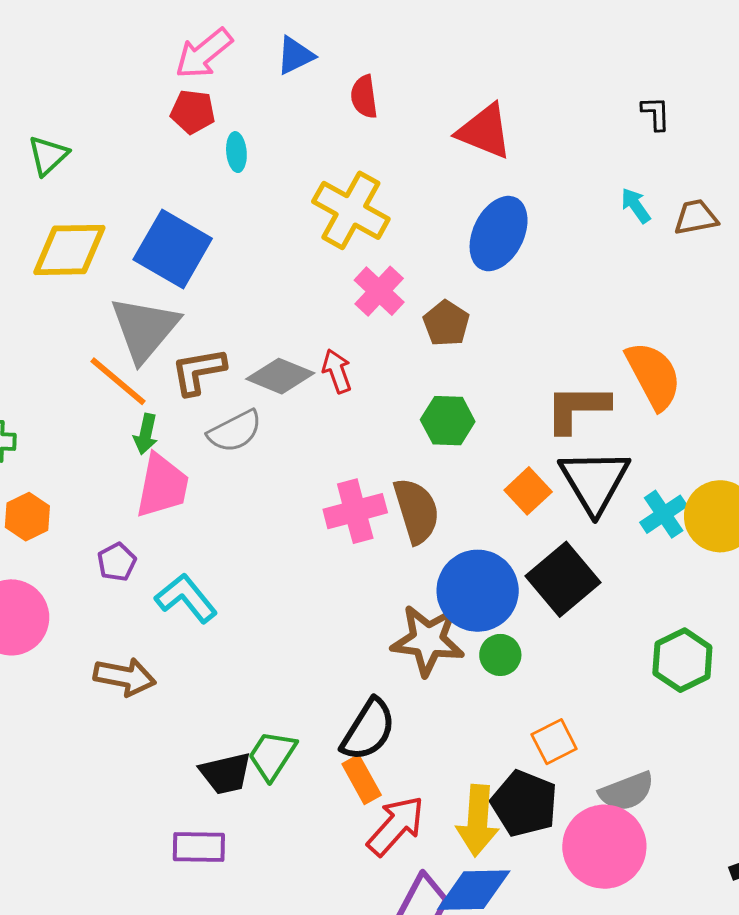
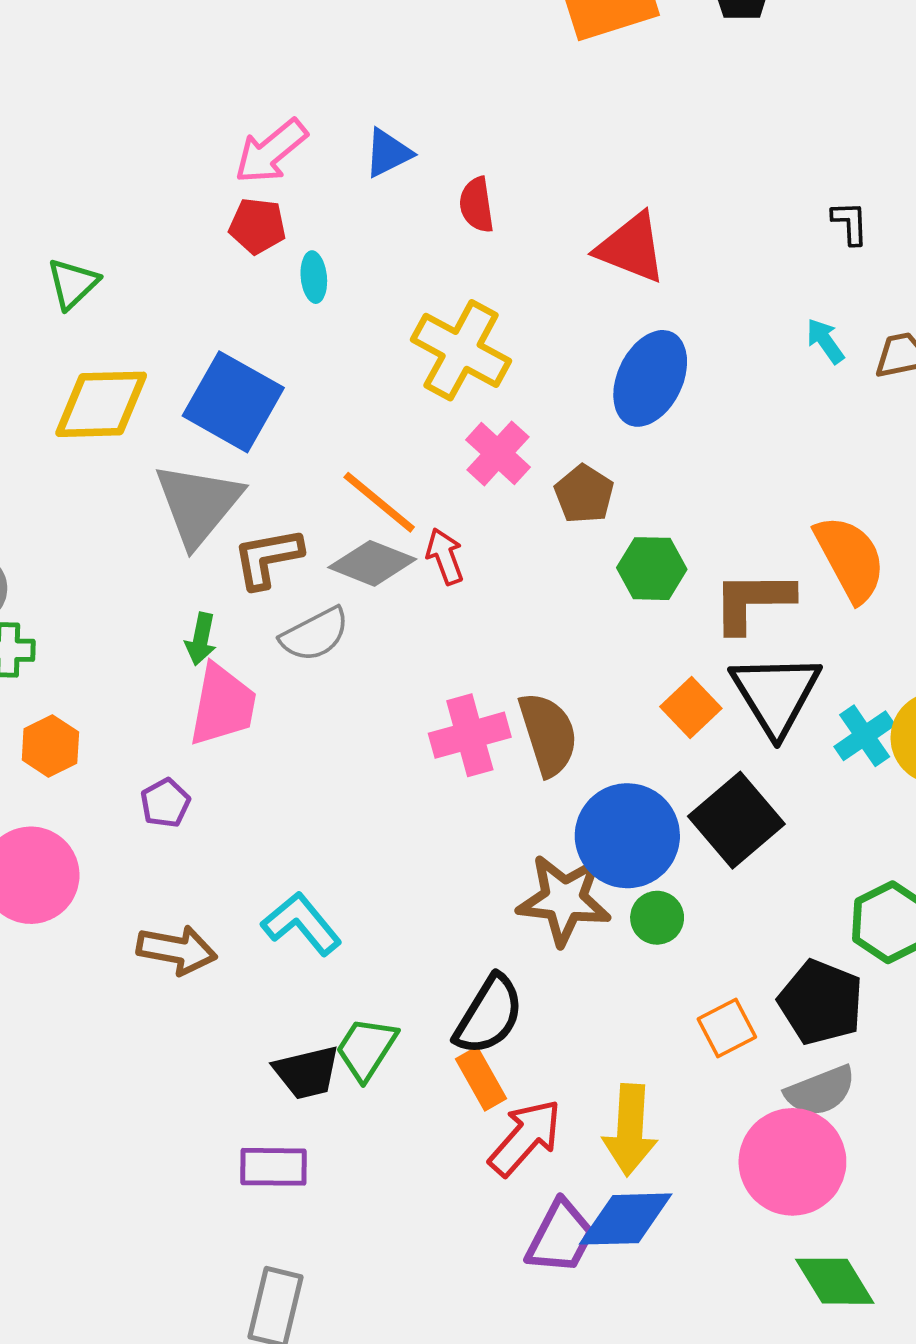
orange line: (118, 381) -> (379, 502), moved
green hexagon: (448, 421) -> (652, 569), moved
cyan L-shape: (186, 598) -> (302, 924), moved
black pentagon: (524, 803) -> (821, 1002), moved

